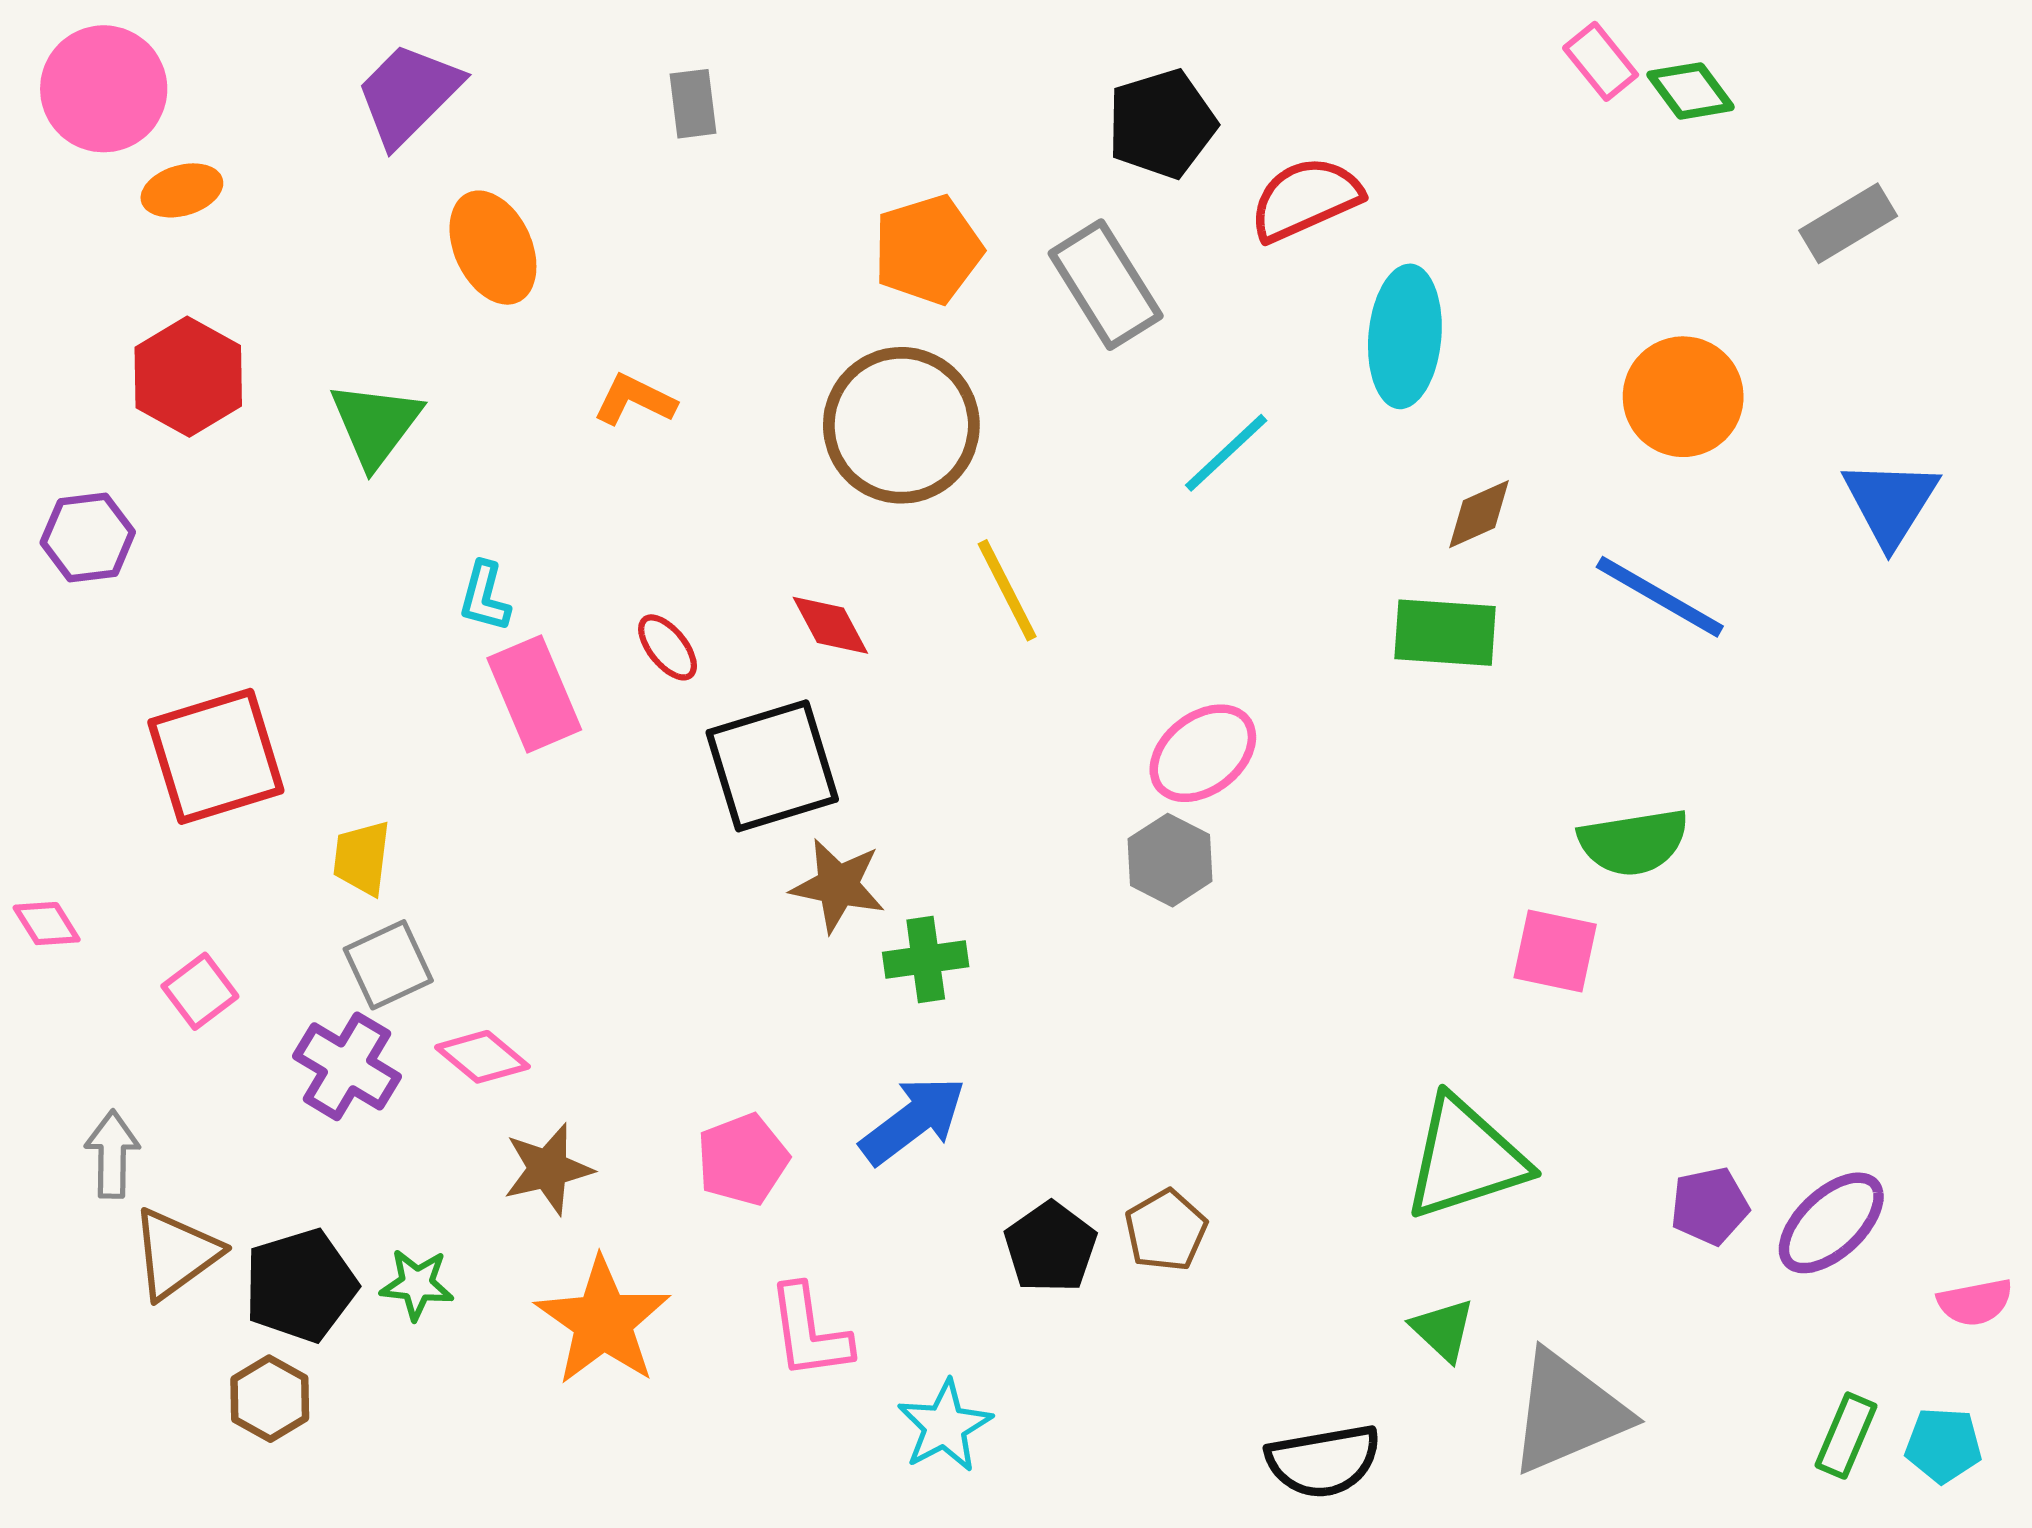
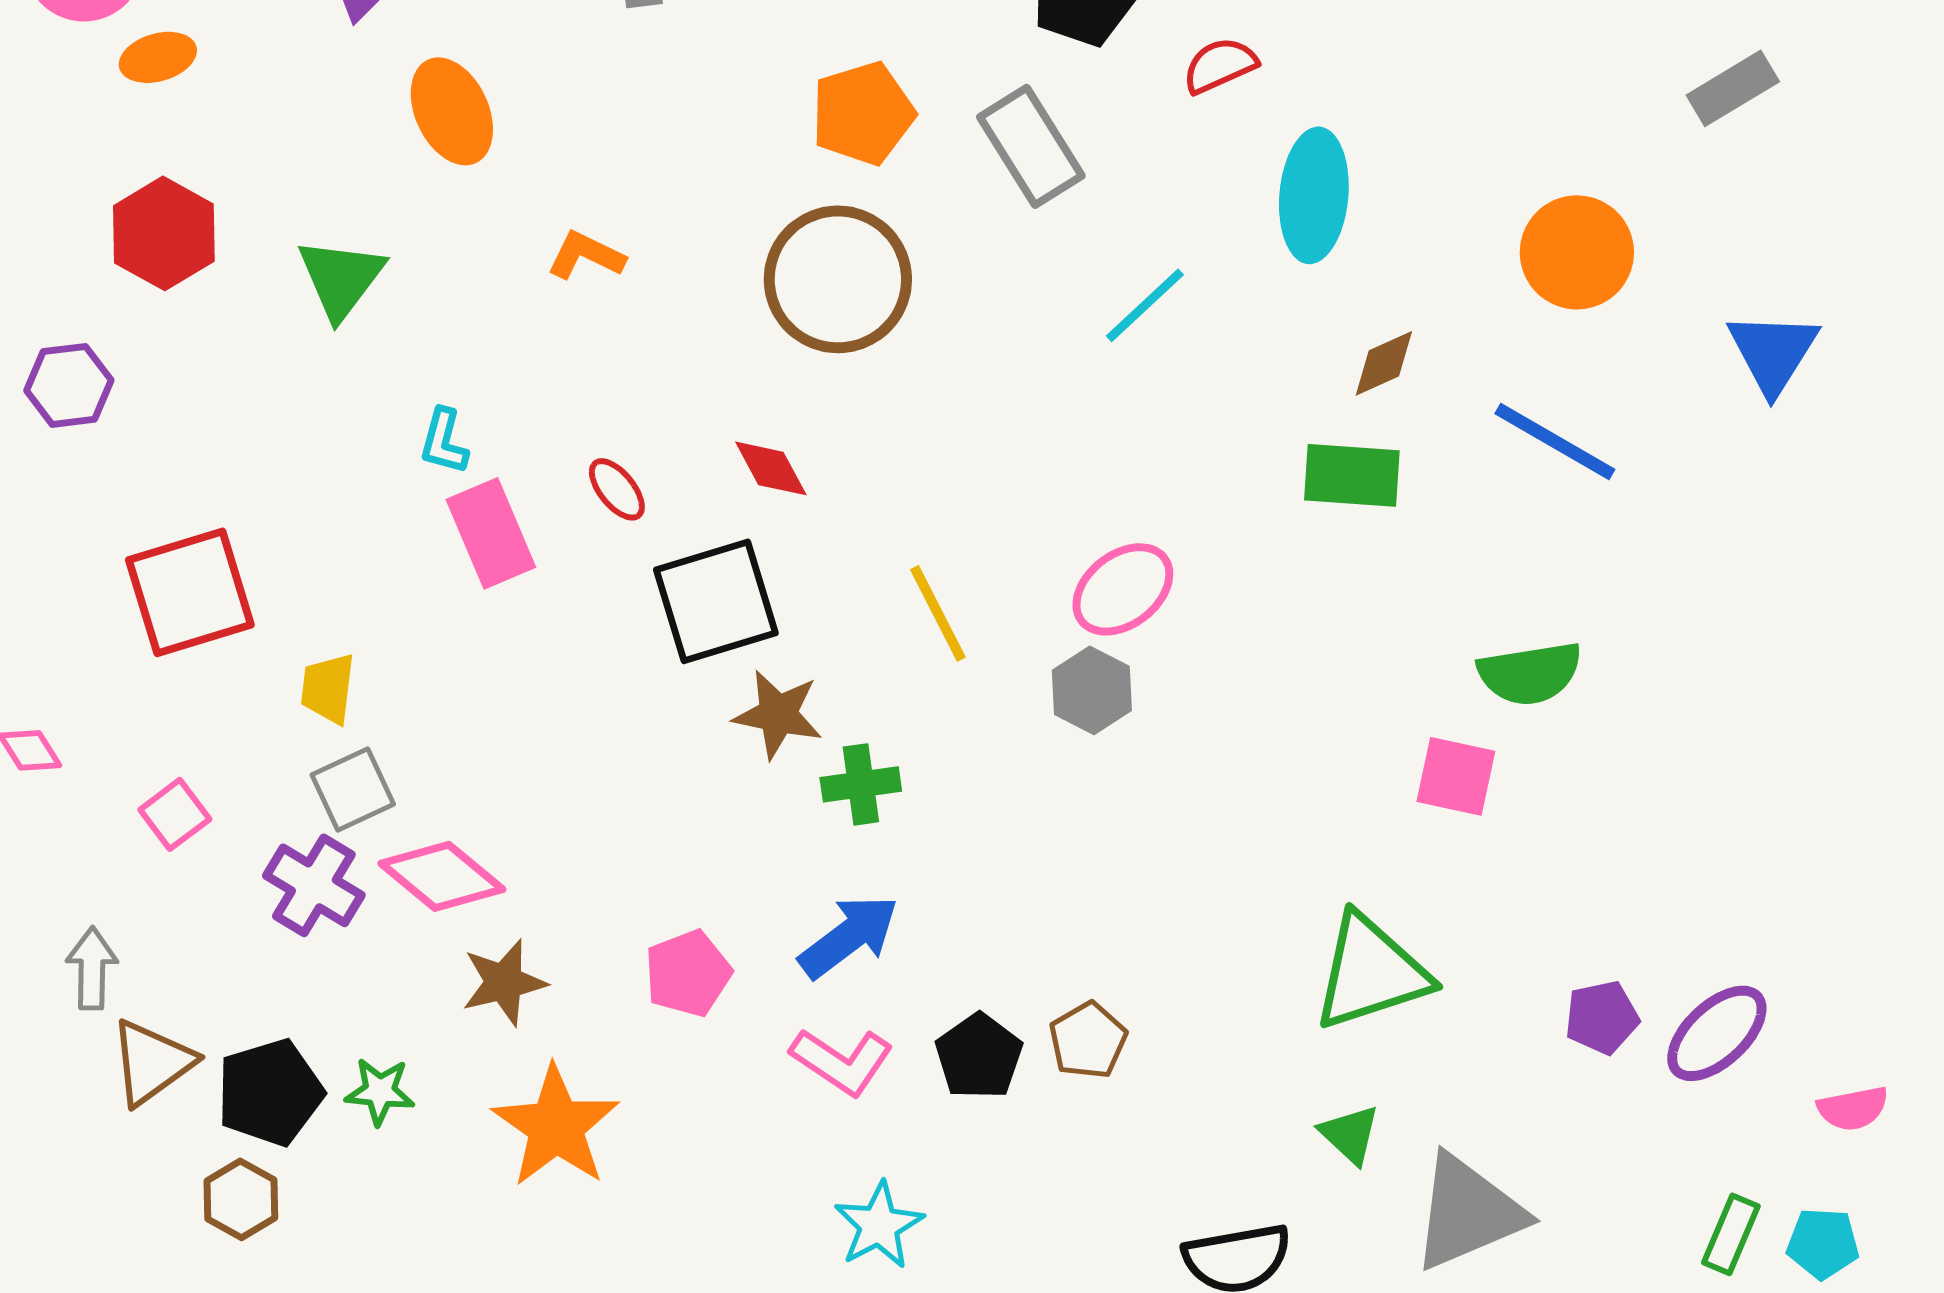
red semicircle: (1305, 199) -> (1220, 65), size x0.7
yellow line: (1007, 590) -> (938, 613), moved
pink diamond: (482, 1057) -> (442, 876), size x1.4
pink L-shape: (809, 1332) -> (842, 1061), moved, turned -48

